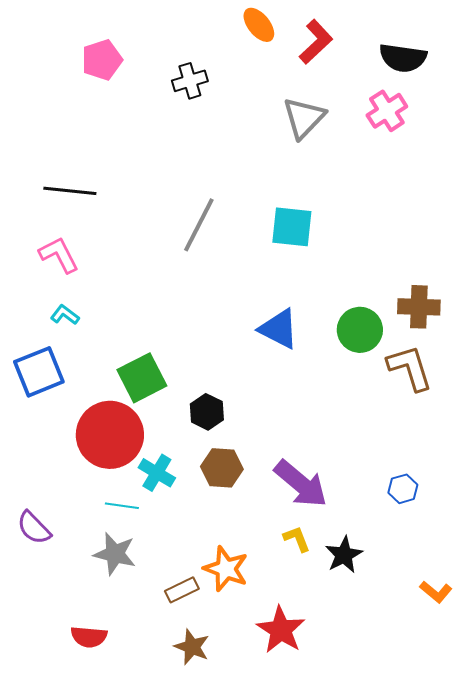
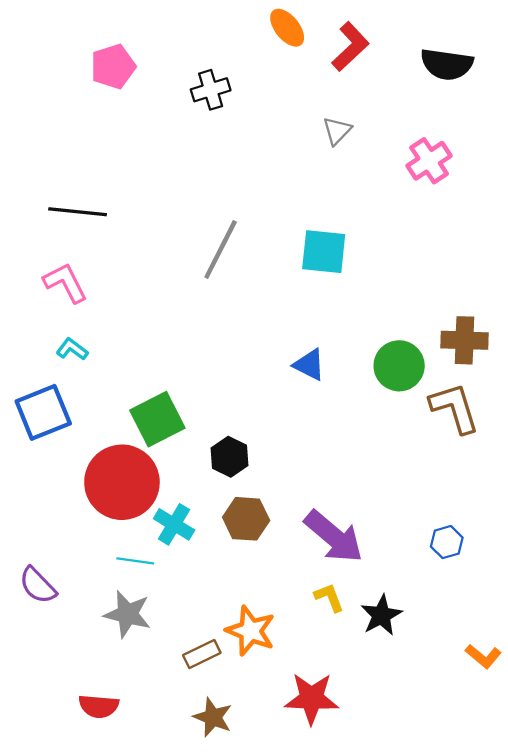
pink cross: (387, 111) -> (429, 161), moved
gray triangle: (304, 118) -> (337, 131), size x0.6
blue triangle: (279, 329) -> (309, 365), size x0.7
red star: (281, 630) -> (312, 698), turned -30

